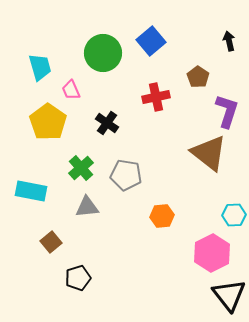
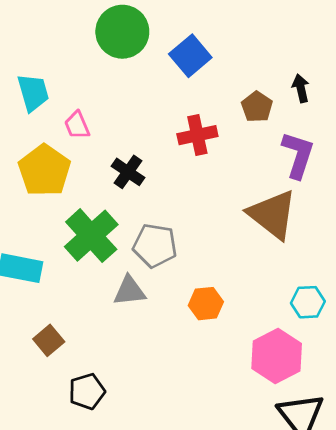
black arrow: (229, 41) -> (301, 88), moved
green circle: (103, 53) -> (122, 32), moved
green cross: (81, 168) -> (91, 236), size x1.5
gray triangle: (87, 207) -> (129, 291), moved

